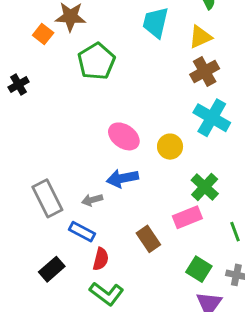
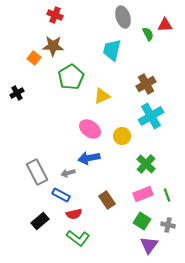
yellow triangle: (200, 37) -> (102, 96), moved
cyan cross: (212, 118) -> (151, 116), turned 30
pink rectangle: (187, 217) -> (143, 194), moved
red semicircle: (101, 259) -> (74, 214), turned 63

